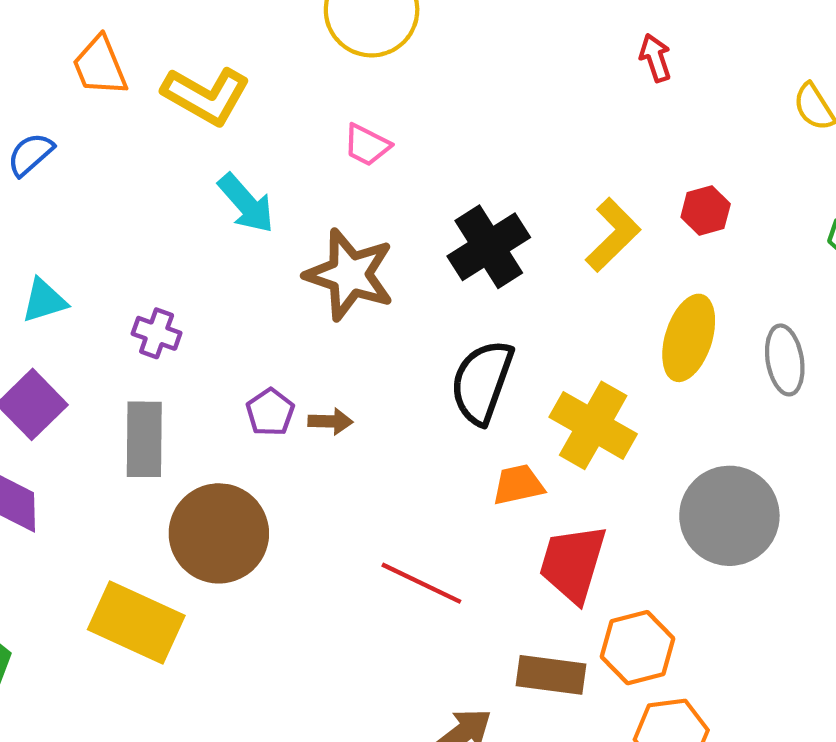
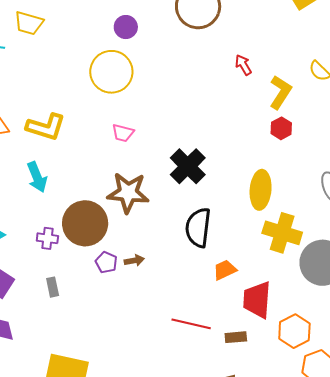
cyan arrow: (246, 203) -> (37, 177), moved, turned 32
yellow L-shape: (613, 235) -> (280, 92), moved
yellow ellipse: (689, 338) -> (261, 190), moved
yellow cross: (593, 425) -> (282, 233), moved
gray rectangle: (144, 439) -> (53, 287), size x0.6
brown circle: (219, 533) -> (85, 223), moved
brown rectangle: (551, 675) -> (236, 337), moved, size x0.7

